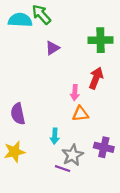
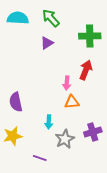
green arrow: (41, 14) -> (51, 18), moved
purple cross: (104, 147) -> (93, 132), turned -30
purple line: (63, 169) -> (40, 158), moved

